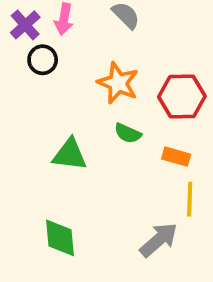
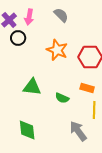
green semicircle: (128, 133) -> (62, 98), moved
gray arrow: (159, 240) -> (78, 131), turned -85

